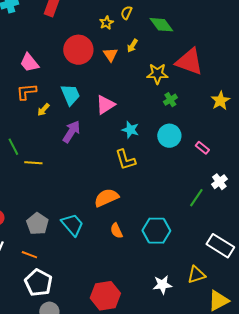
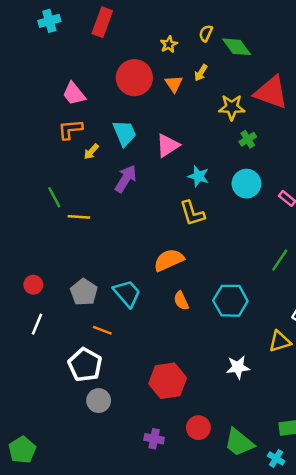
yellow semicircle: (126, 13) -> (206, 33), moved
orange line: (29, 255) -> (102, 330), moved
yellow triangle: (196, 275) -> (280, 341), moved

